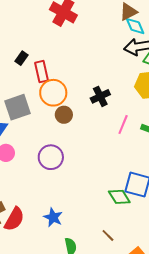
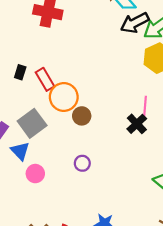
black cross: (100, 96) -> (137, 124), moved
purple circle: (51, 157) -> (82, 163), size x0.6

